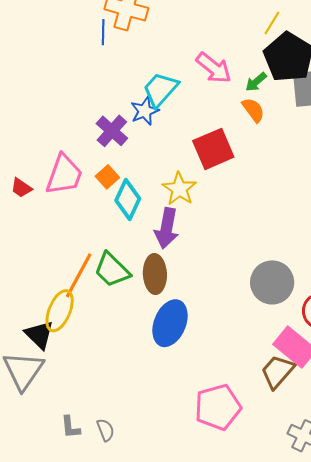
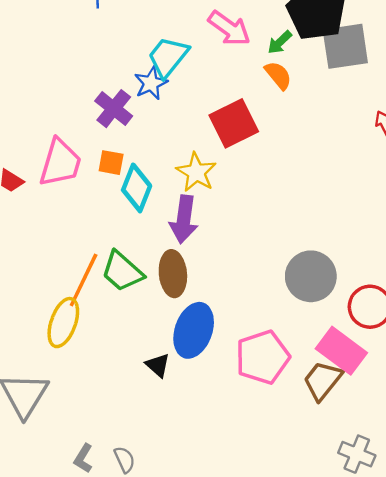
orange square: (107, 177) -> (111, 163), turned -35
black triangle: (39, 335) -> (158, 365), moved, size x0.7
pink pentagon: (218, 407) -> (263, 357), moved
gray L-shape: (70, 427) -> (83, 458), turned 40

